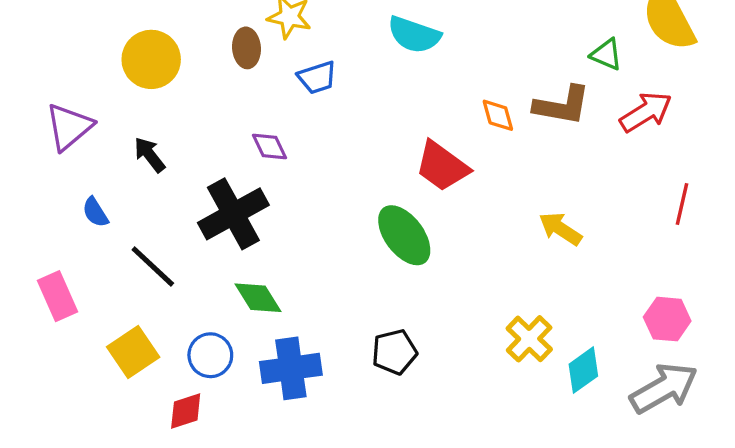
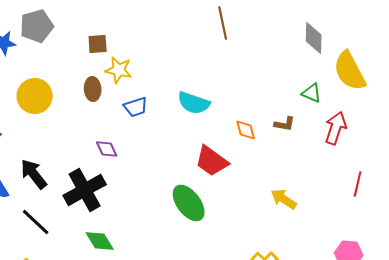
cyan semicircle: (414, 35) -> (194, 103), moved
brown L-shape: (562, 105) -> (285, 124), size x0.6
red arrow: (646, 112) -> (336, 128), turned -40
black arrow: (150, 155) -> (34, 174), moved, size x1.4

